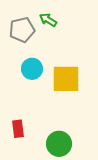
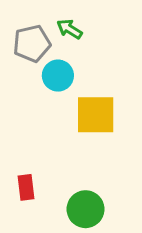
cyan circle: (32, 69) -> (58, 76), moved

